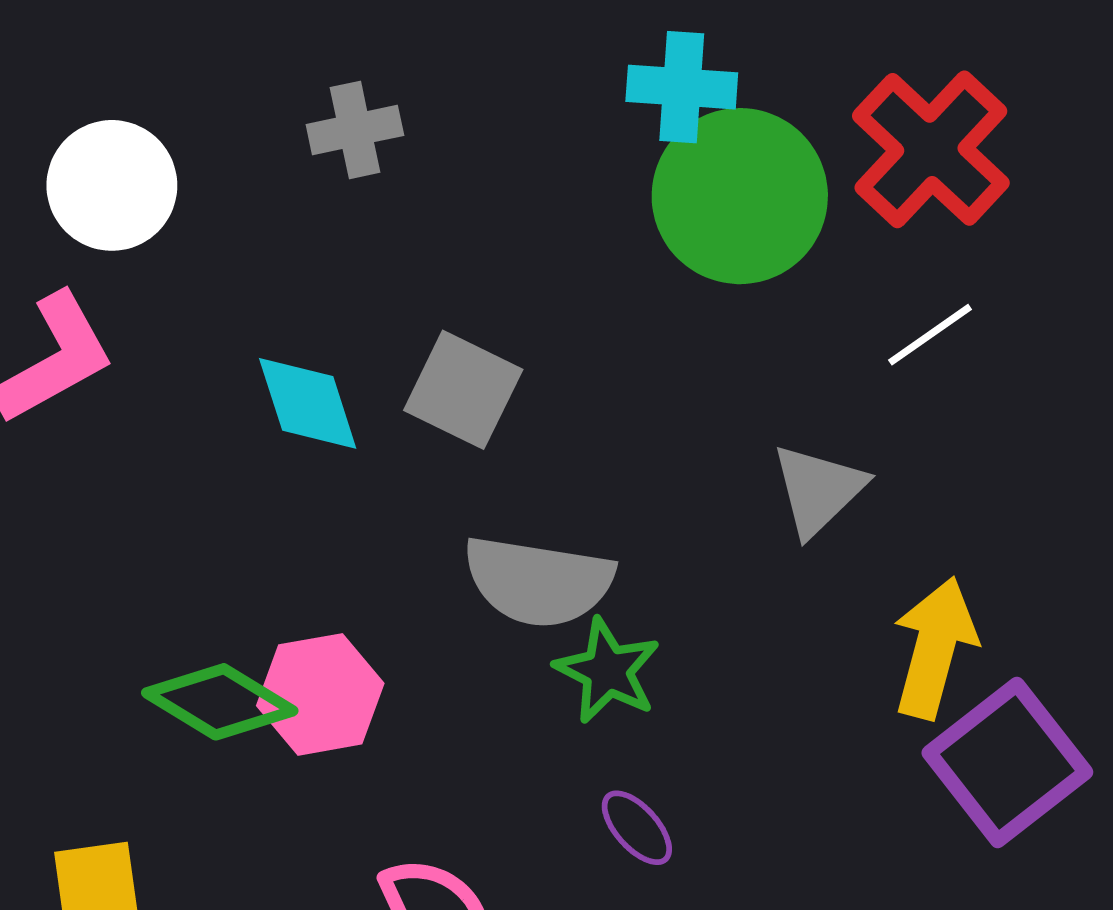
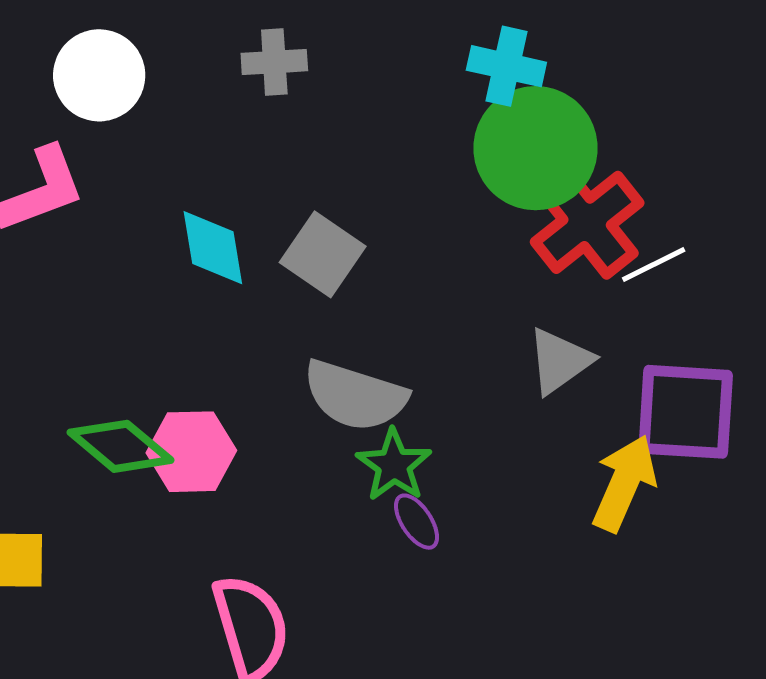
red cross: (931, 149) -> (587, 222), moved
purple square: (1007, 763) -> (686, 412), moved, turned 33
purple ellipse: (637, 828) -> (416, 522), moved

